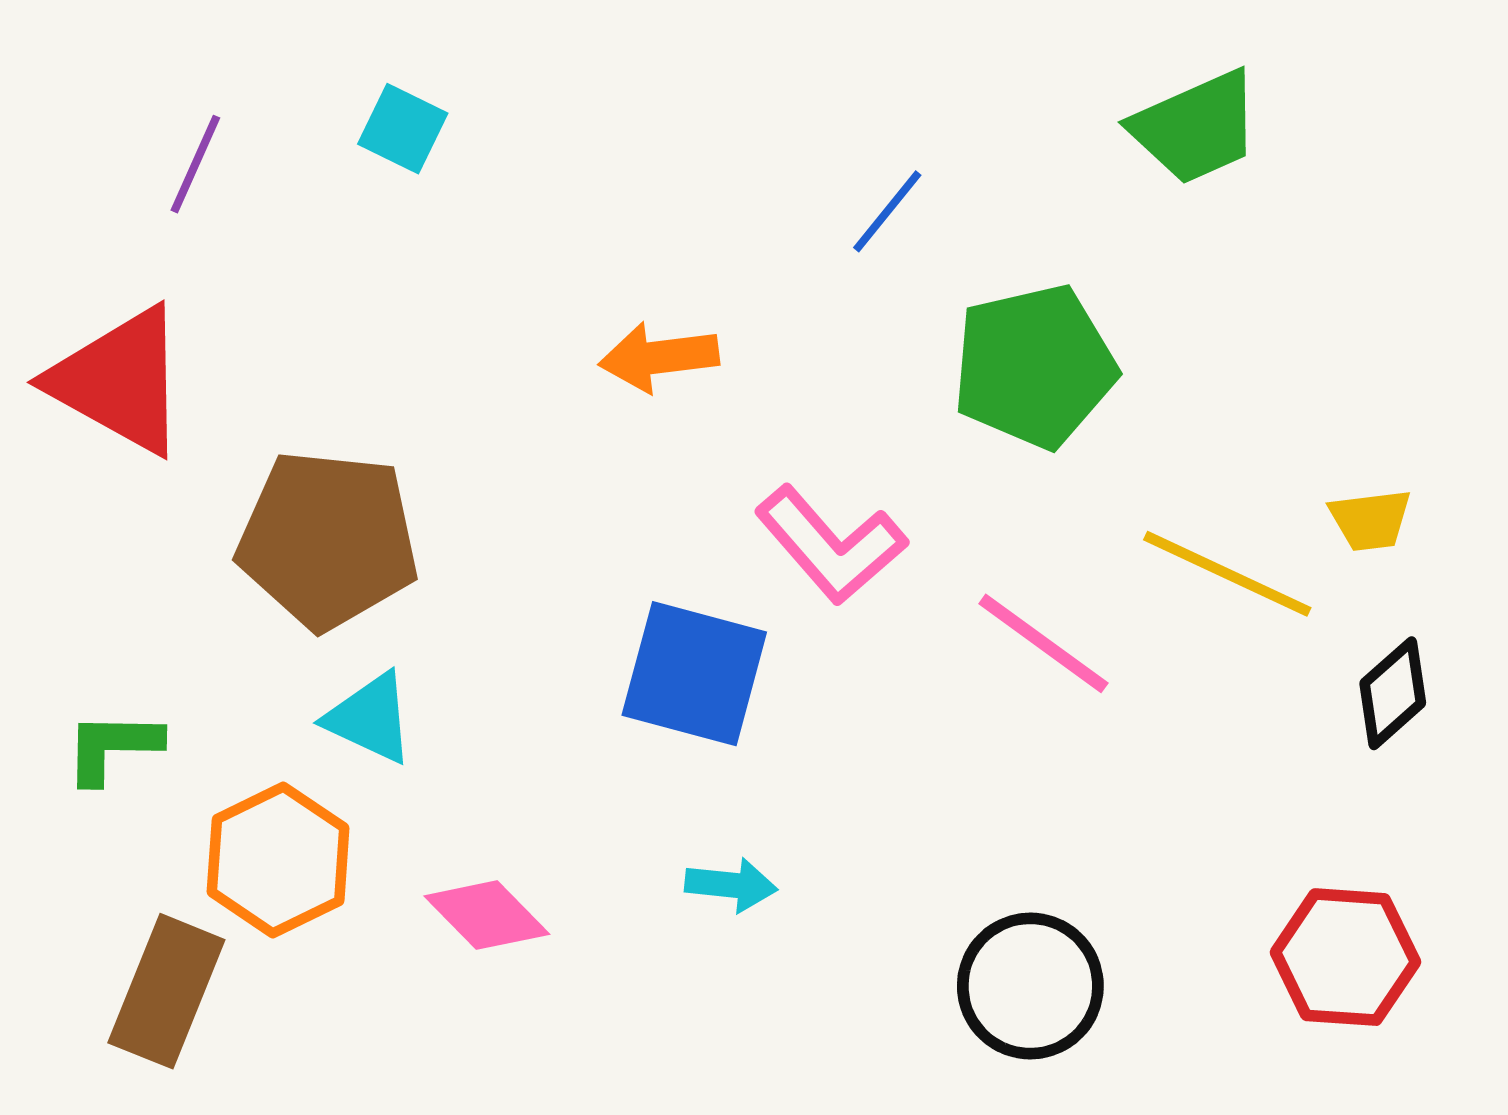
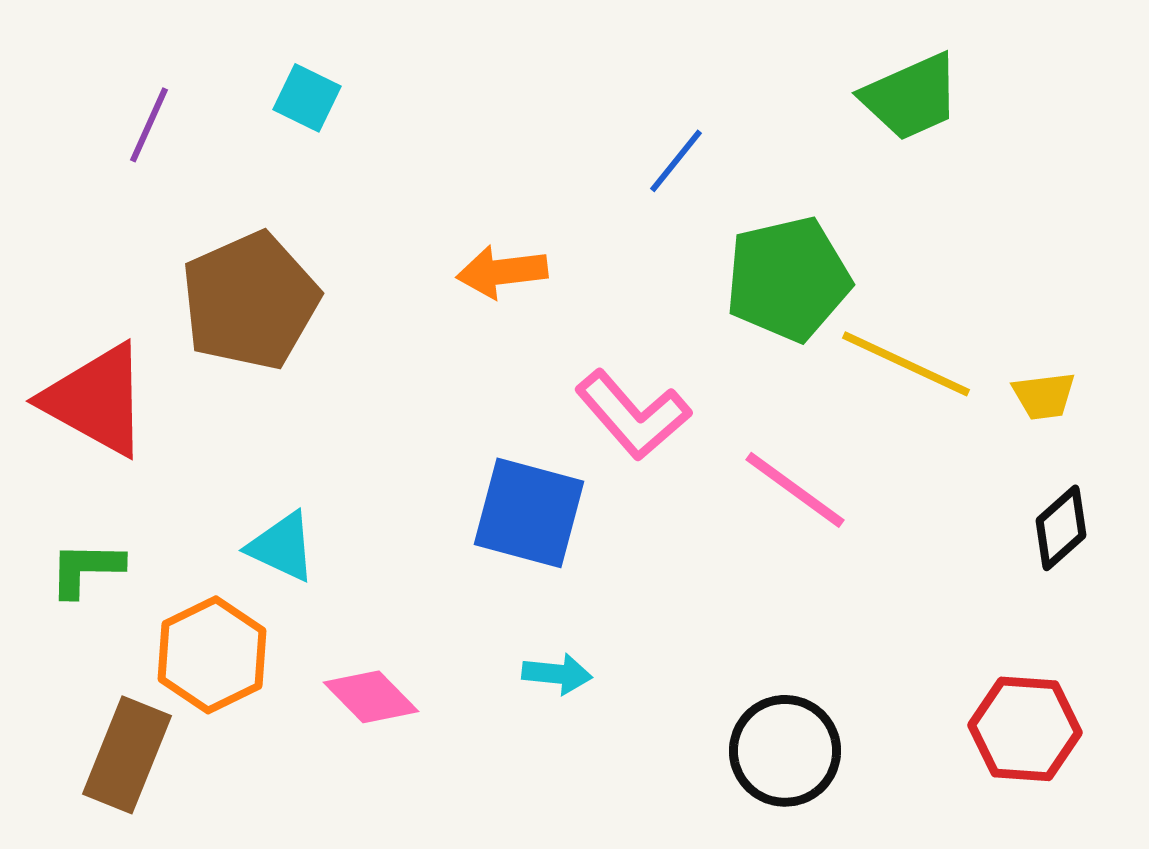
red triangle: (119, 381) -> (96, 400), moved
brown pentagon: (328, 540) -> (250, 301), moved, turned -30
yellow line: (1227, 574) -> (906, 364), moved

